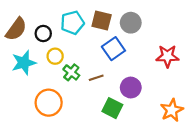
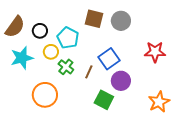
cyan pentagon: (72, 23) -> (68, 38), moved, turned -30
blue square: (113, 49) -> (109, 59), moved
brown line: (96, 78) -> (89, 72), turned -48

